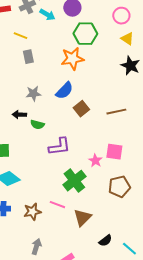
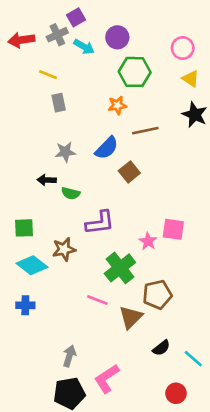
orange star: (72, 59) -> (117, 105), size x0.6
brown line: (116, 112) -> (145, 131), moved
brown pentagon: (119, 187) -> (157, 295), moved
brown star: (32, 212) -> (64, 249), moved

